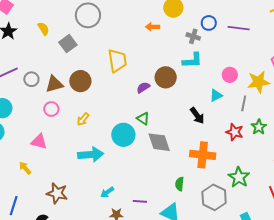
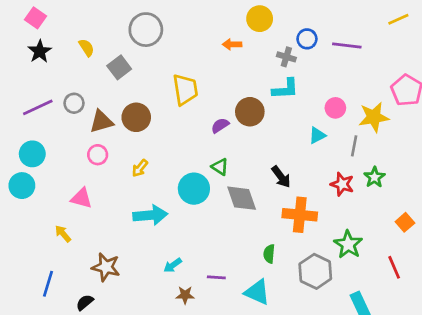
gray circle: (31, 79) -> (74, 103), moved
black arrow: (197, 116) -> (281, 177), moved

